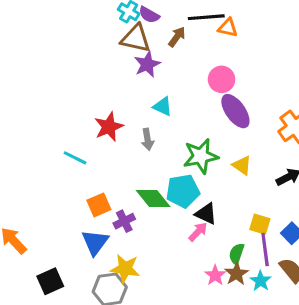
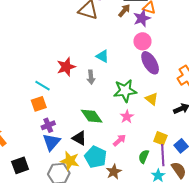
brown arrow: (177, 37) -> (124, 11), moved
purple star: (147, 64) -> (142, 18), moved
cyan pentagon: (183, 191) -> (96, 157), moved, turned 30
orange square: (99, 205) -> (39, 104), moved
black triangle: (206, 214) -> (79, 138), moved
purple cross: (124, 221) -> (48, 125), moved
brown star: (236, 274) -> (114, 172), moved
pink star: (215, 275) -> (127, 117), moved

